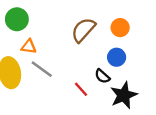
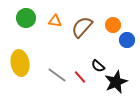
orange triangle: (29, 47) -> (55, 21), moved
blue circle: (117, 57) -> (127, 40), moved
gray line: (42, 69) -> (57, 75), moved

